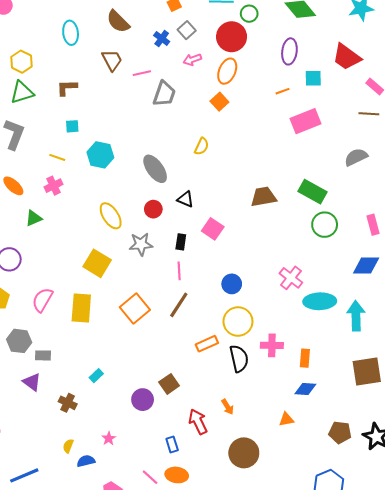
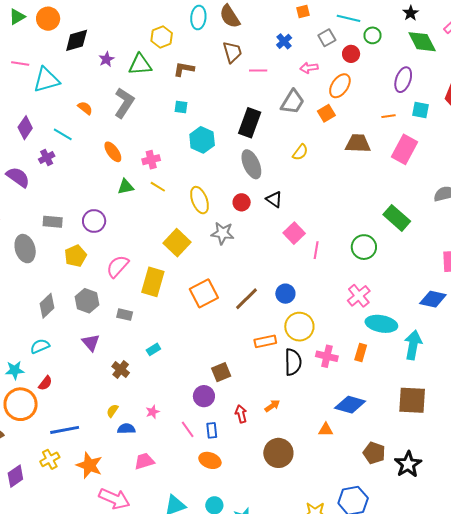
brown semicircle: (118, 22) -> (230, 16), moved
gray square: (187, 30) -> (327, 38), moved
red circle: (232, 37) -> (351, 54), size x0.6
yellow hexagon: (21, 62) -> (162, 37), moved
gray trapezoid: (164, 94) -> (293, 102), moved
pink rectangle: (306, 121) -> (404, 149), turned -52
yellow line: (57, 157) -> (158, 187), moved
brown trapezoid: (264, 197) -> (358, 143), moved
green circle: (325, 225) -> (364, 247), moved
black rectangle: (181, 242) -> (250, 123), moved, size x1.8
pink line: (179, 271) -> (316, 250), moved
blue circle: (232, 284) -> (285, 294), moved
gray rectangle: (43, 355) -> (125, 315), moved
orange rectangle: (305, 358) -> (361, 352), moved
blue diamond: (305, 389) -> (350, 405), size x1.4
purple circle: (143, 400) -> (204, 396), moved
orange arrow: (228, 407) -> (272, 406), turned -105
red arrow: (198, 422) -> (241, 414), size x0.7
pink line: (150, 477) -> (188, 429), moved

